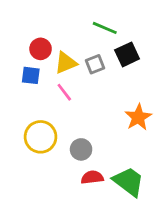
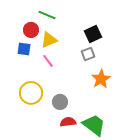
green line: (105, 28) -> (47, 15), moved
gray square: (95, 64) -> (88, 54), moved

